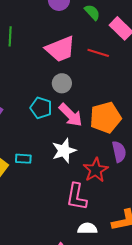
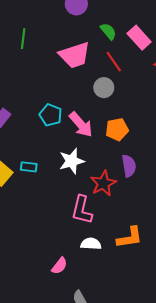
green semicircle: (92, 12) -> (108, 31), moved
red line: (98, 53) -> (114, 62), turned 35
gray circle: (62, 83) -> (104, 88), moved
orange pentagon: (105, 118) -> (117, 129), size x0.7

